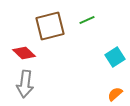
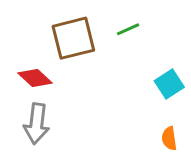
orange semicircle: (115, 94) -> (169, 138), turned -56

